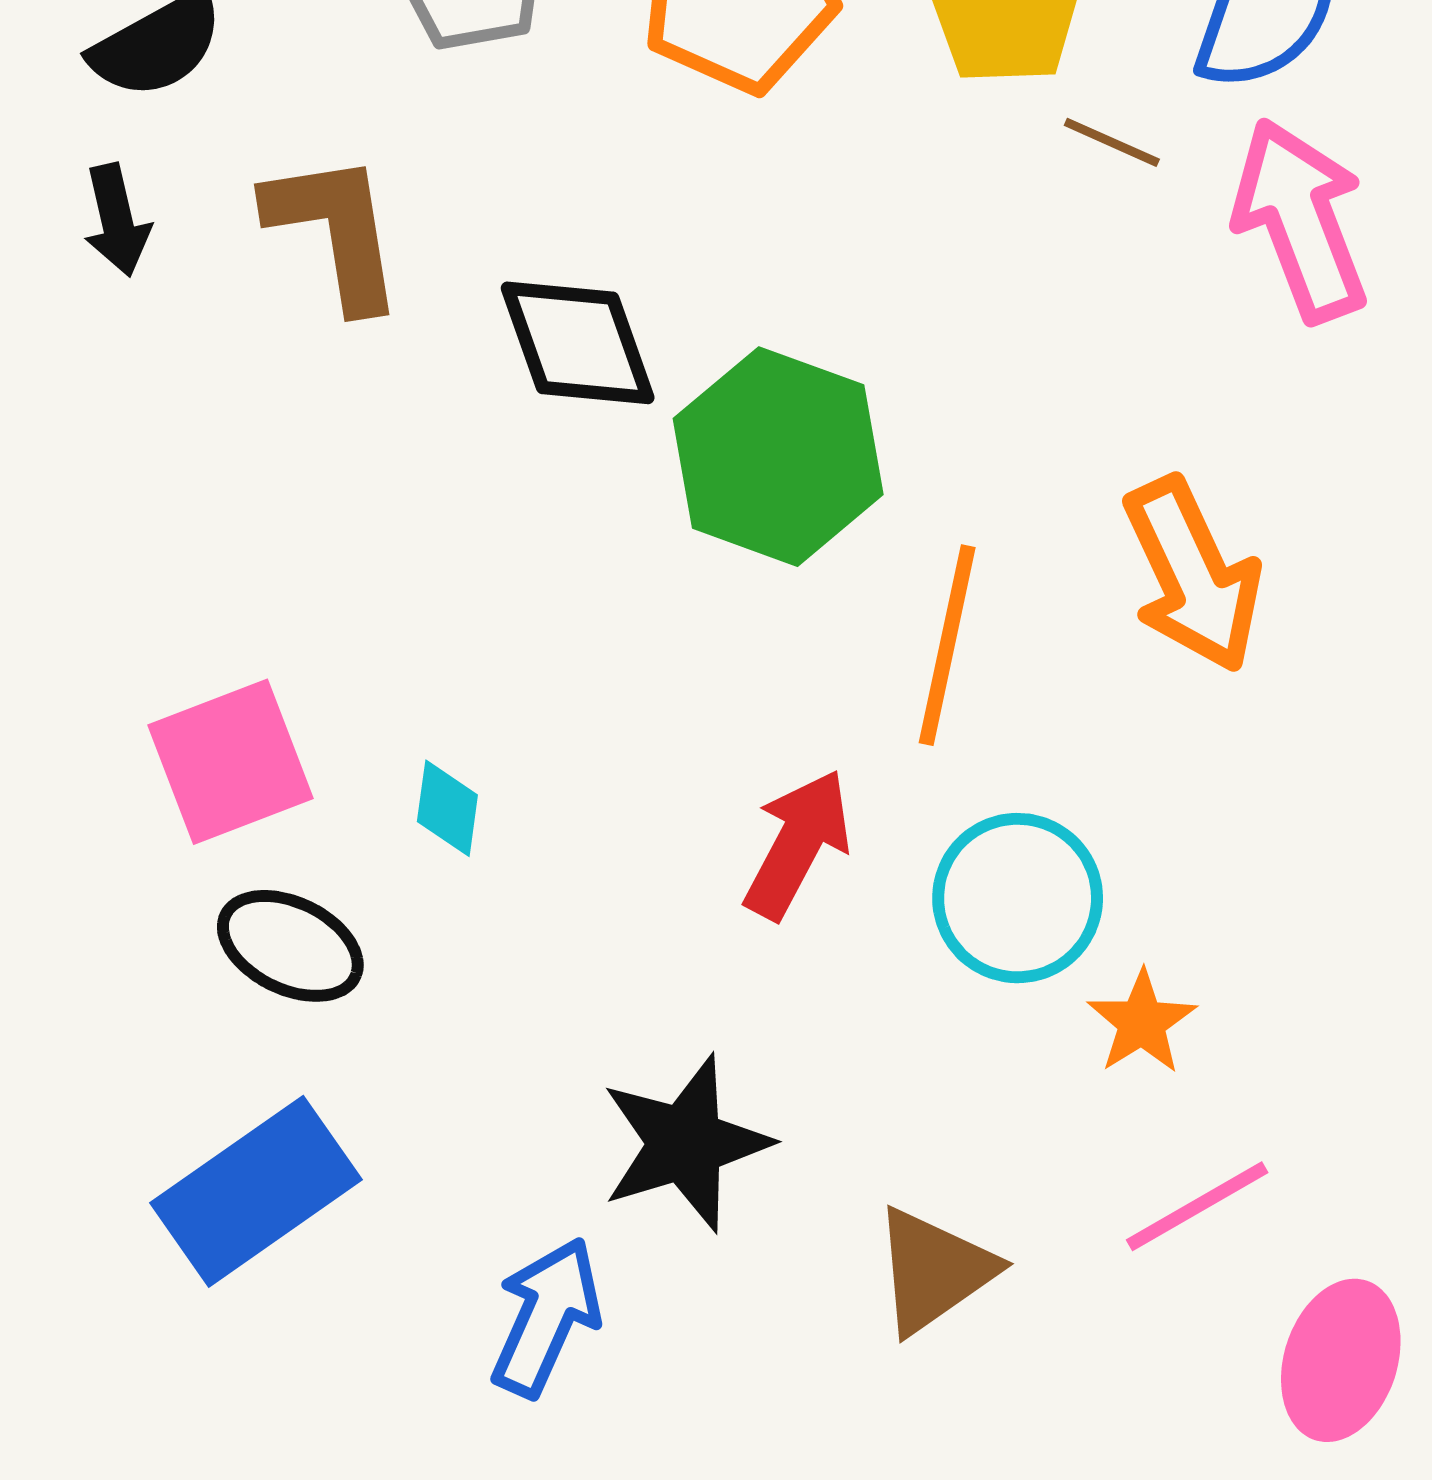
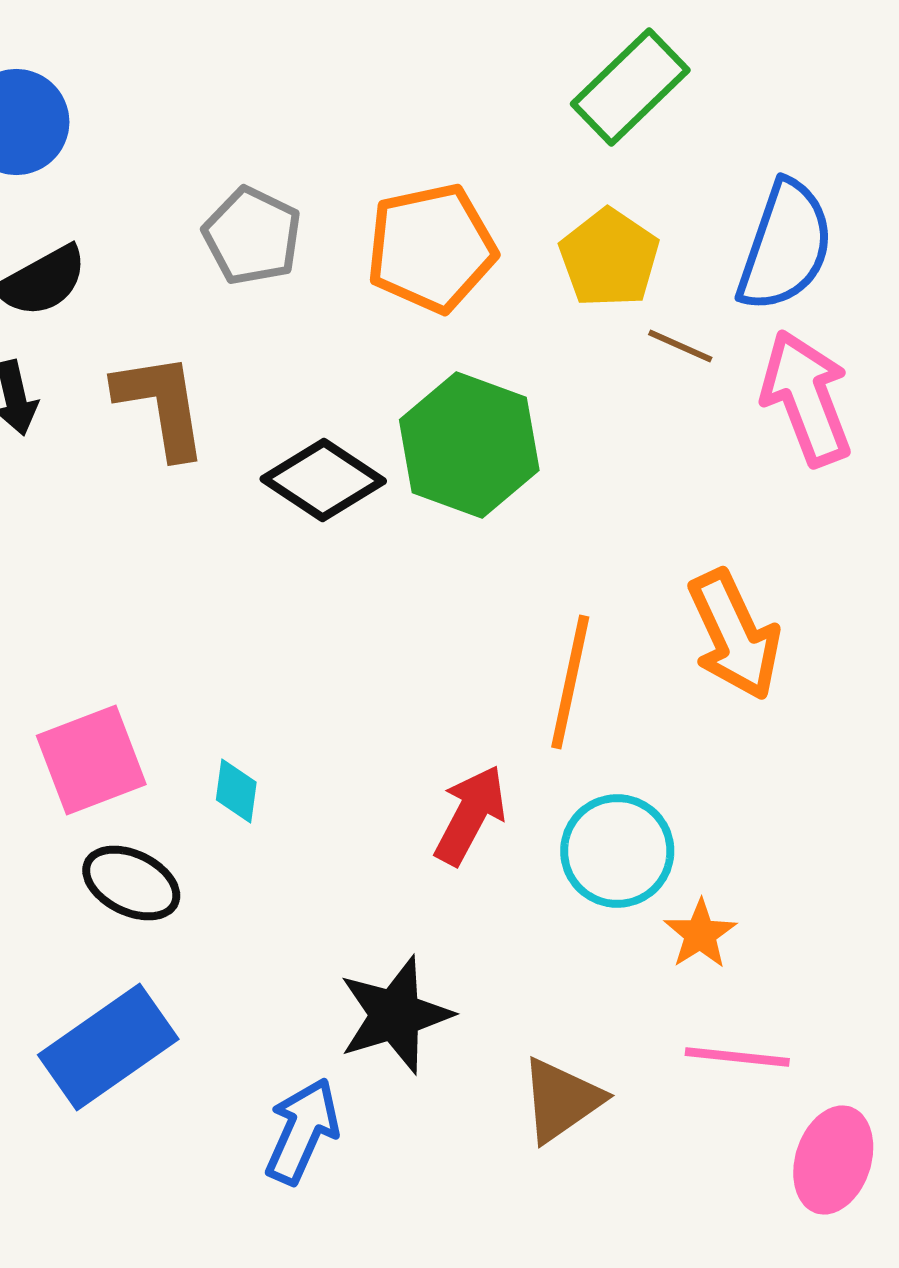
black diamond: (578, 343) -> (323, 480), turned -37
green hexagon: (778, 457) -> (469, 445), moved
pink line: (1197, 1206) -> (737, 1057), turned 36

